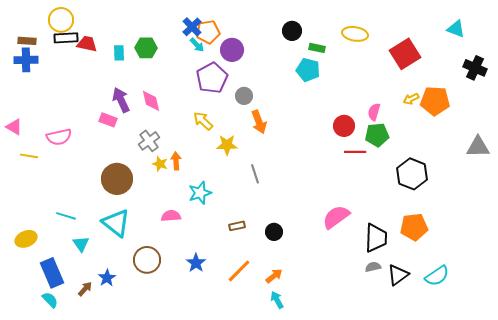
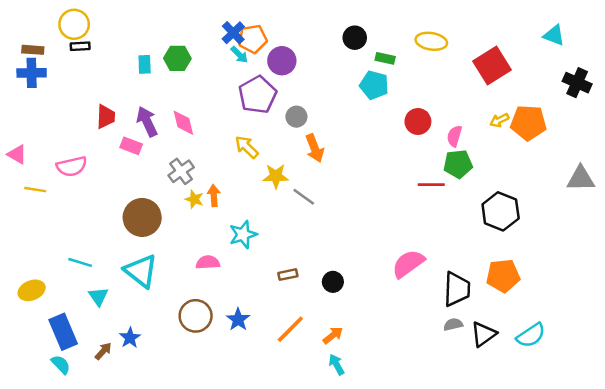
black rectangle: (66, 38) -> (80, 46), size x0.7
red trapezoid: (87, 44) -> (106, 117), moved, turned 80
red circle: (344, 126) -> (418, 121), moved
gray line: (255, 174) -> (304, 197), moved, turned -36
brown circle: (147, 260) -> (196, 316), moved

